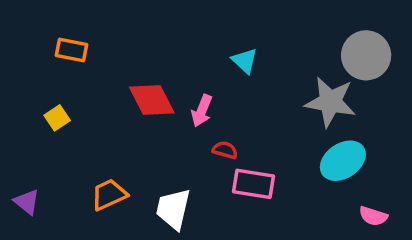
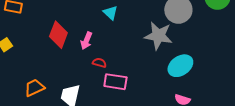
red diamond: (152, 100) -> (58, 35), turned 48
cyan ellipse: (343, 161) -> (180, 66), moved

